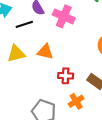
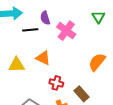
yellow triangle: (16, 54) -> (17, 65), moved

